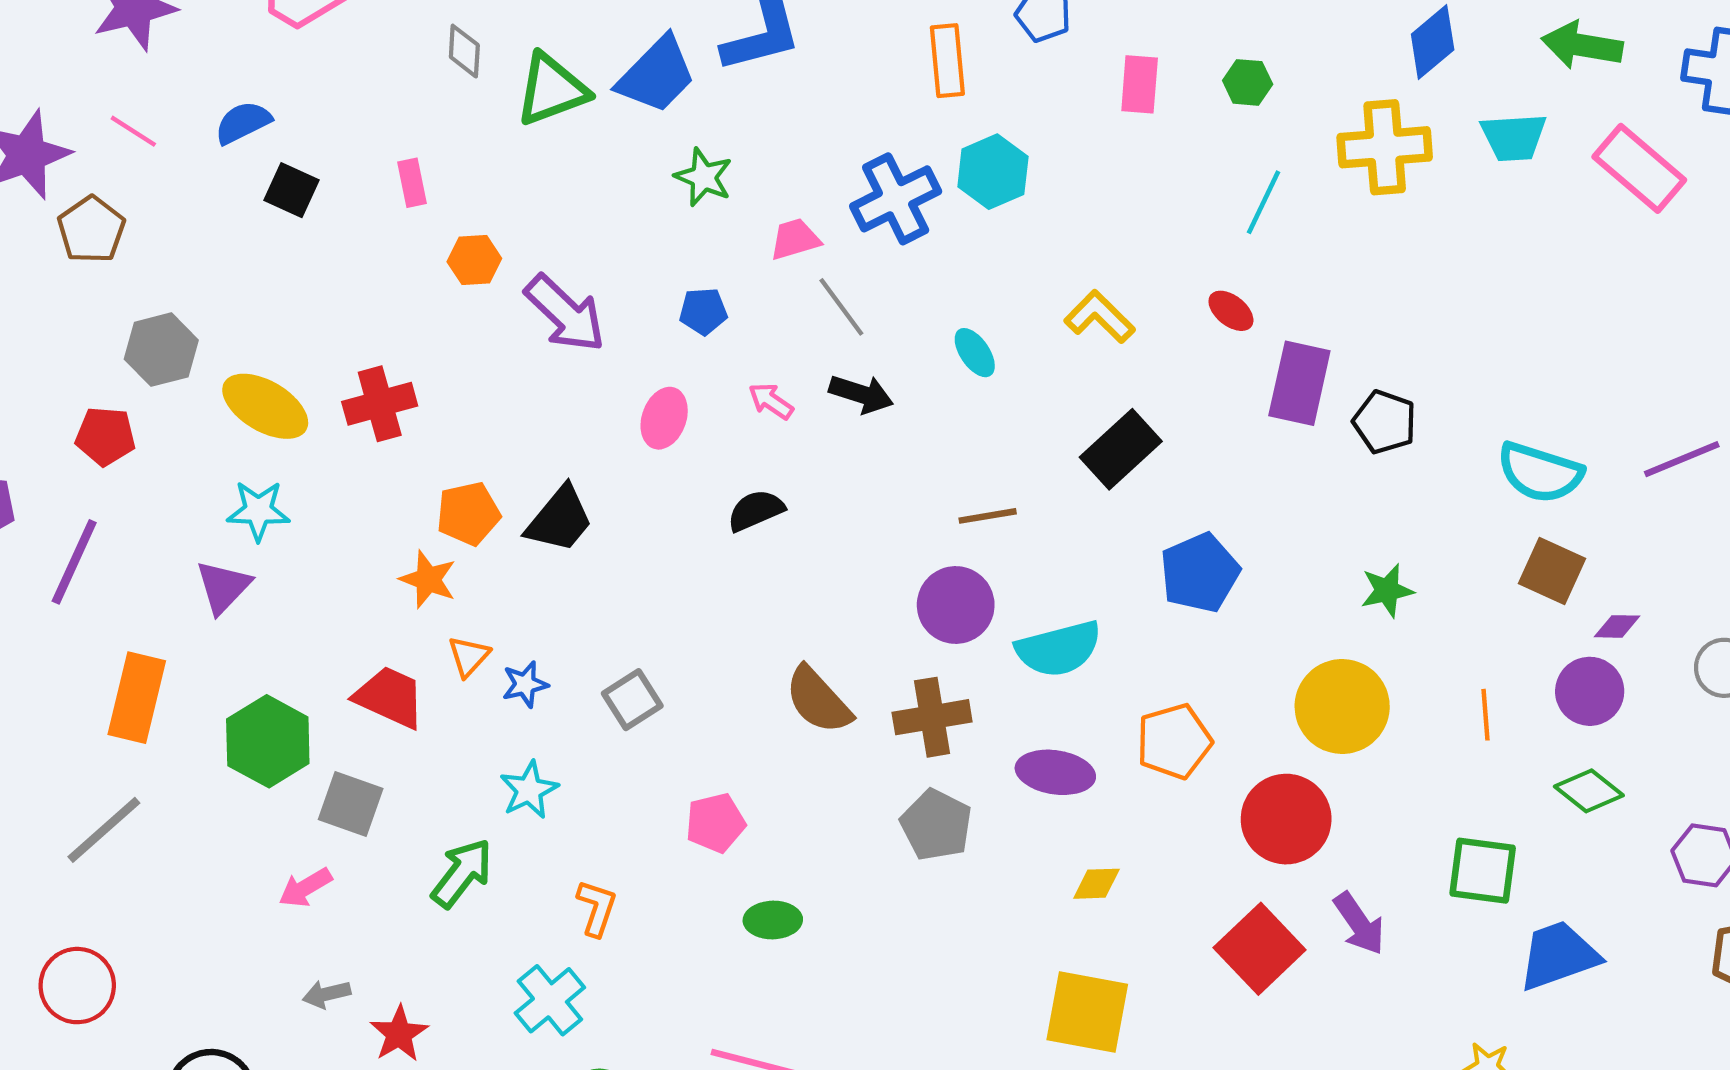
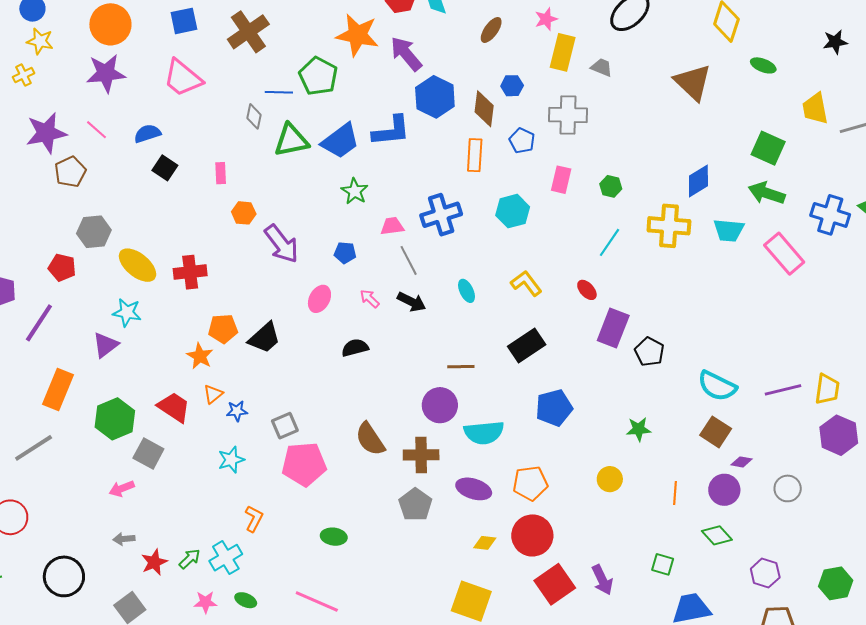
cyan hexagon: (993, 172) -> (513, 211), moved
yellow circle: (1342, 707) -> (610, 479), size x0.6
red circle: (1286, 819) -> (532, 535), moved
pink pentagon: (715, 823) -> (304, 464), moved, size x1.6
green square: (1483, 871) -> (663, 564), size x0.7
green arrow: (462, 873) -> (190, 559), moved, size x0.7

